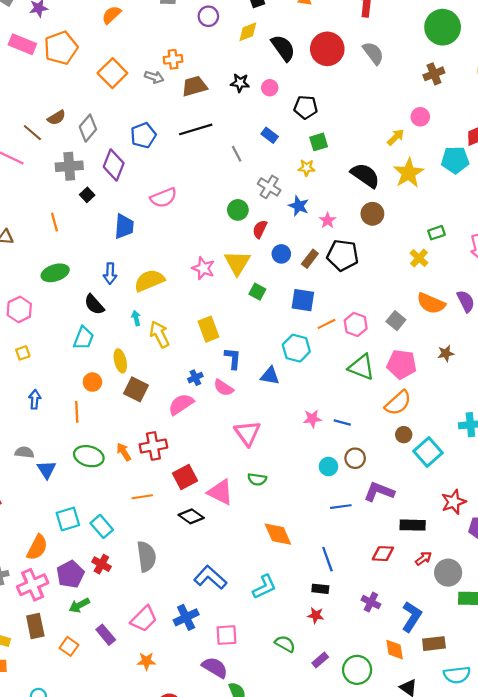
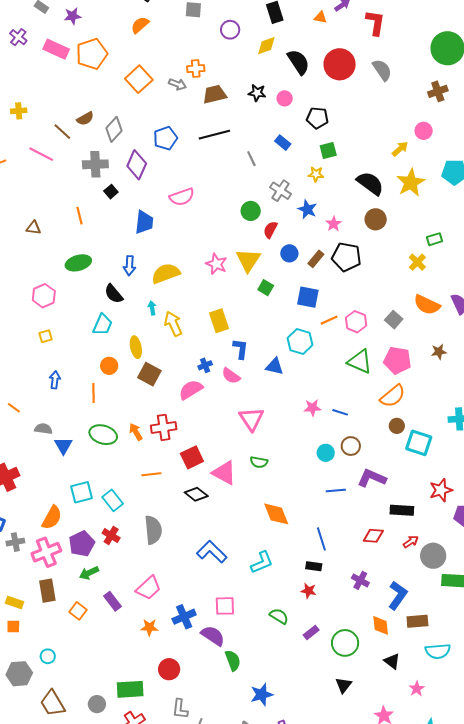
cyan square: (428, 452) -> (419, 443), turned -32
blue cross: (186, 617) -> (184, 617), moved

